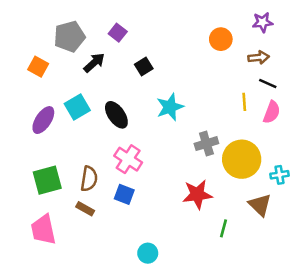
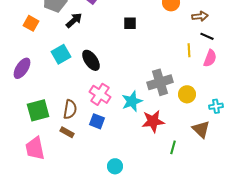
black square: (144, 67) -> (130, 23), moved, turned 32
cyan star: (170, 107) -> (132, 101), moved
purple ellipse: (43, 120) -> (22, 68), moved
gray cross: (206, 144) -> (160, 82), size x1.4
yellow circle: (242, 159) -> (187, 94), size x0.6

